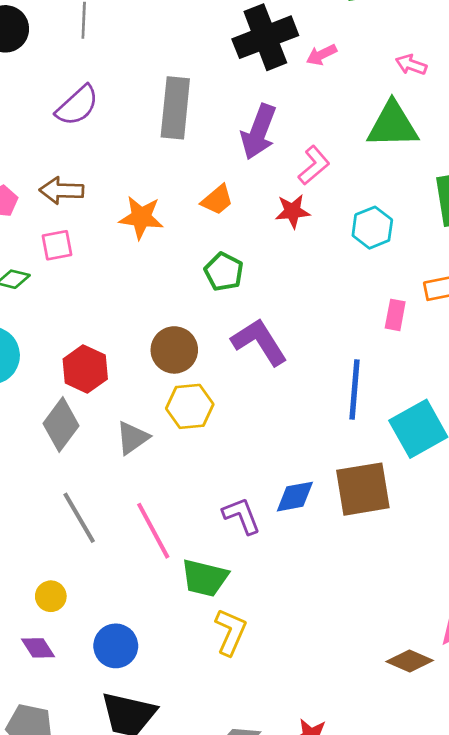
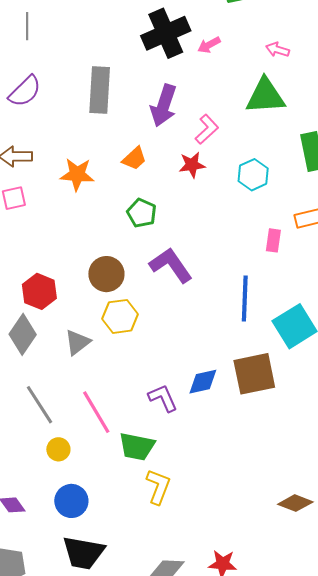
yellow circle: (51, 596) -> (58, 449), moved

